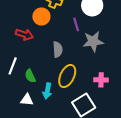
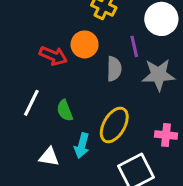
orange circle: (41, 17) -> (85, 44), moved
gray semicircle: (58, 49) -> (114, 69), moved
green semicircle: (30, 76) -> (65, 110), moved

